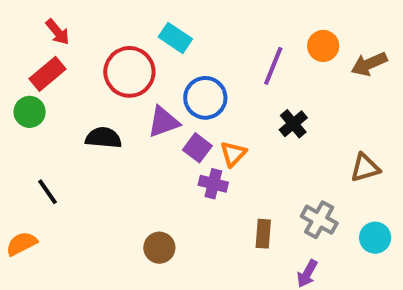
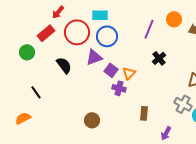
red arrow: (58, 32) -> (58, 12), moved, turned 80
cyan rectangle: (175, 38) -> (100, 15), turned -35
red rectangle: (48, 74) -> (46, 33), moved
blue circle: (205, 98) -> (107, 36), moved
black semicircle: (103, 138) -> (64, 65), turned 48
gray cross: (319, 220) -> (183, 104), moved

